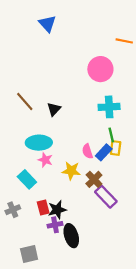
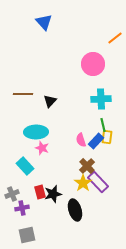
orange line: (124, 41) -> (115, 38), turned -49
brown line: (25, 102) -> (23, 94), turned -48
yellow star: (71, 171) -> (83, 183), moved, turned 30
purple cross: (55, 225) -> (22, 208), moved
black ellipse: (71, 236) -> (75, 210), moved

